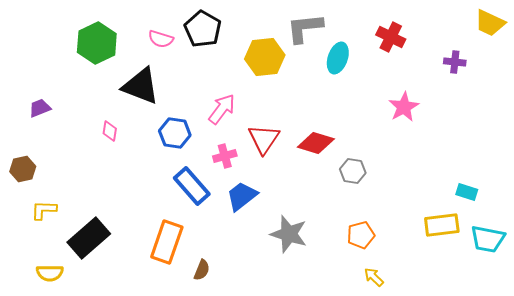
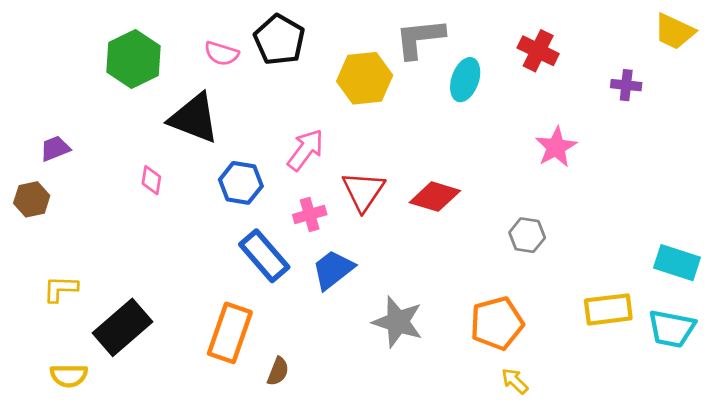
brown hexagon: (23, 169) -> (32, 199), moved
gray hexagon: (353, 171) -> (527, 235), moved
cyan rectangle: (467, 192) -> (677, 263), moved, size x1.5
orange pentagon: (361, 235) -> (497, 323), size x1.4

